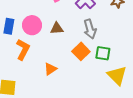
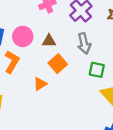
orange square: (81, 51) -> (58, 64), moved

